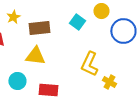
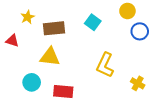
yellow circle: (101, 11) -> (127, 11), moved
blue circle: (123, 31) -> (140, 31), size x0.7
yellow cross: (109, 82) -> (138, 83), moved

